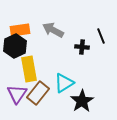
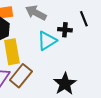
cyan triangle: (64, 83) -> (47, 41), moved

